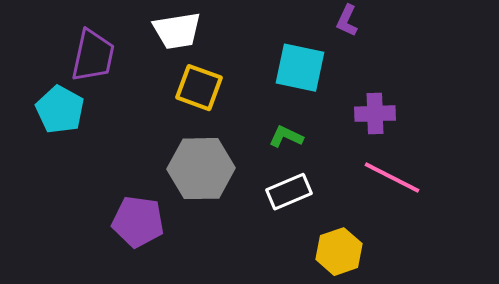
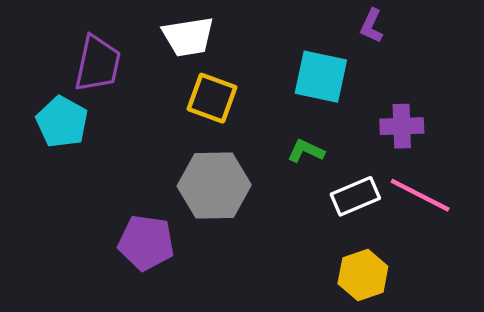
white rectangle: (289, 192) -> (355, 196), moved

